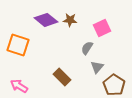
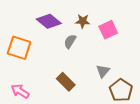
brown star: (70, 20) -> (83, 21), moved
gray semicircle: (87, 48) -> (70, 41), moved

